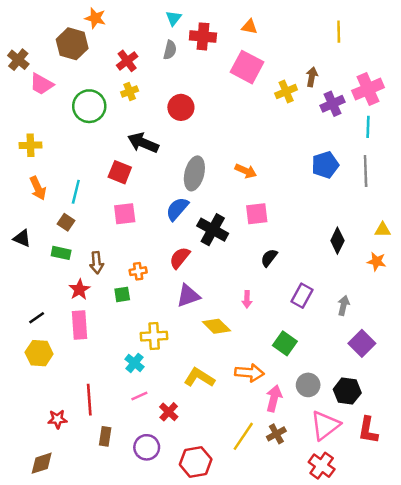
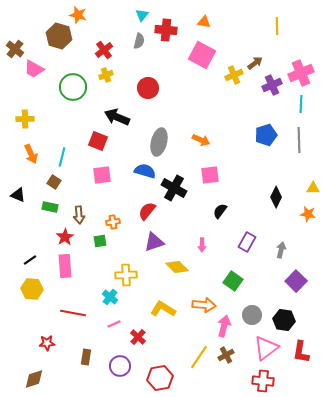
brown arrow: (312, 77) -> (255, 63), turned 42
blue semicircle: (177, 209) -> (145, 171), turned 65
red line: (89, 400) -> (73, 313), moved, turned -75
red cross: (322, 466) -> (263, 381), turned -30

